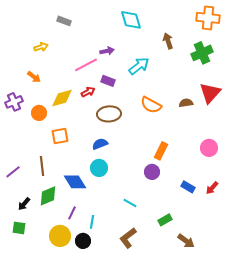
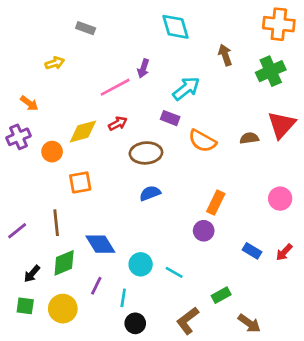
purple arrow: (107, 51) -> (143, 68), turned 120
orange arrow: (34, 77) -> (29, 103), moved
purple rectangle: (108, 81) -> (170, 118), moved
blue semicircle: (100, 144) -> (150, 193), moved
cyan circle: (99, 168) -> (141, 264), moved
yellow circle: (60, 236) -> (63, 309), moved
brown L-shape: (128, 238) -> (188, 321), moved
black circle: (83, 241) -> (135, 323), moved

